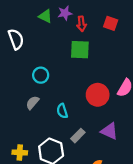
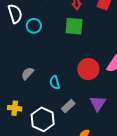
cyan circle: (41, 75) -> (34, 26), moved
purple triangle: (109, 131) -> (98, 103), turned 36
yellow cross: (20, 152) -> (15, 108), moved

